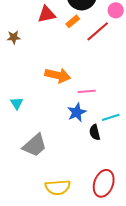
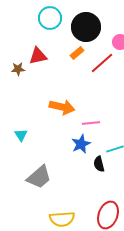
red triangle: (47, 14) -> (38, 56), moved

